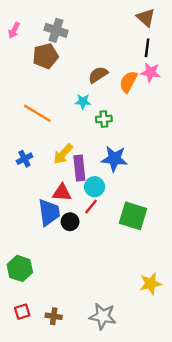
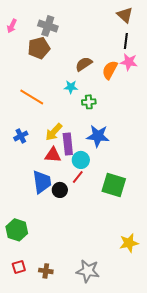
red triangle: (62, 193) -> (53, 155), moved

